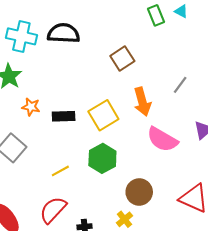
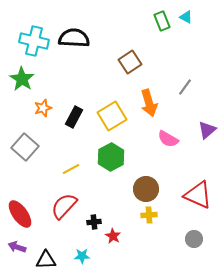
orange star: (31, 107) -> (43, 108), turned -30
black rectangle: (64, 116) -> (74, 117), turned -60
pink semicircle: (162, 139) -> (168, 139), size x0.7
yellow cross: (124, 219) -> (149, 215), moved, turned 35

